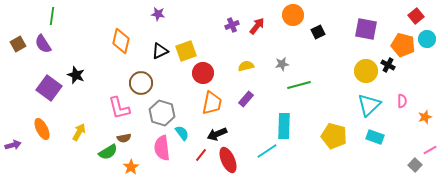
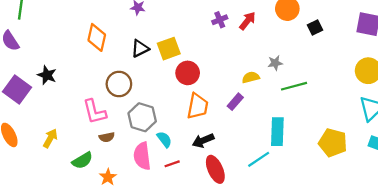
yellow semicircle: (246, 66) -> (251, 77), moved
brown semicircle: (124, 138) -> (107, 137), moved
red line: (201, 155) -> (172, 164), moved, turned 32

